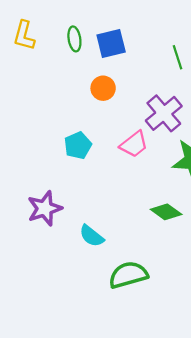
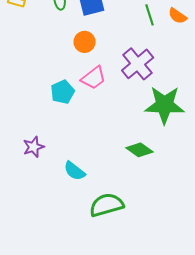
pink trapezoid: (134, 144) -> (94, 78), moved
purple star: (45, 208) -> (34, 147), size x0.7

